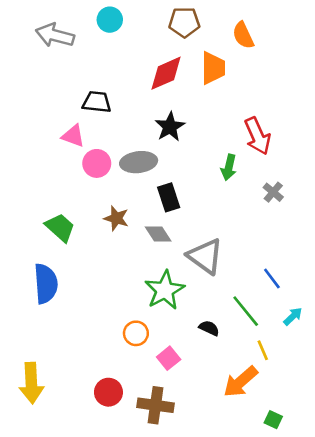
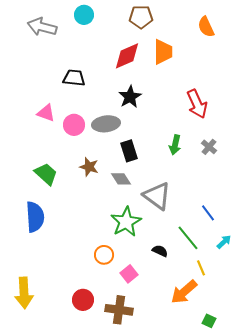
orange semicircle: (243, 35) -> (206, 27), moved
pink triangle: (73, 136) -> (46, 113), moved
green arrow: (229, 167) -> (175, 145), moved

